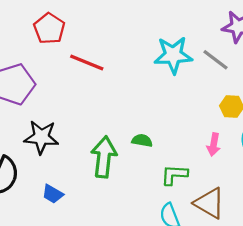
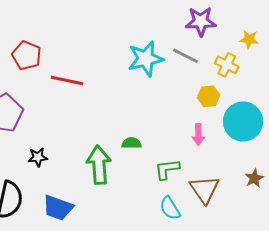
black star: (41, 137) -> (38, 157), size x0.6
blue trapezoid: (53, 194) -> (58, 208), size x1.5
brown triangle: (210, 203) -> (205, 189), turned 36

